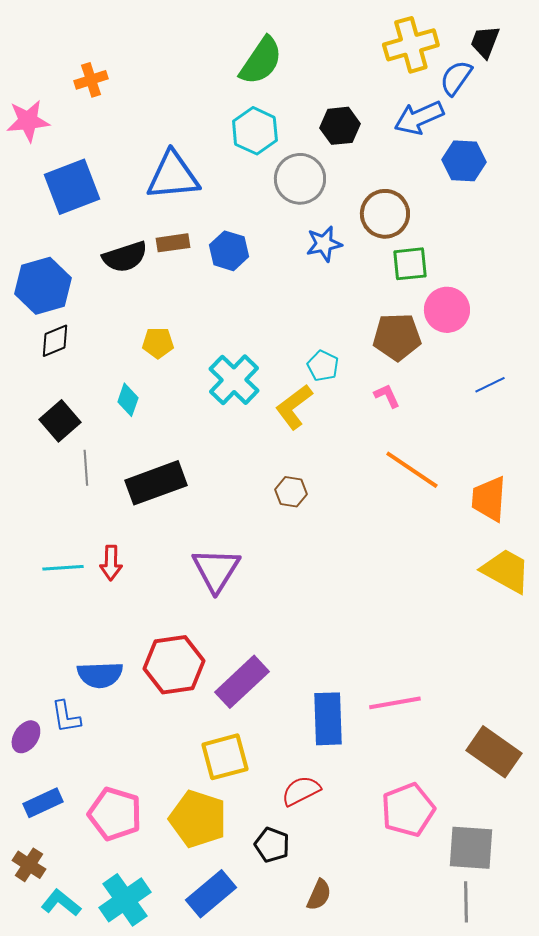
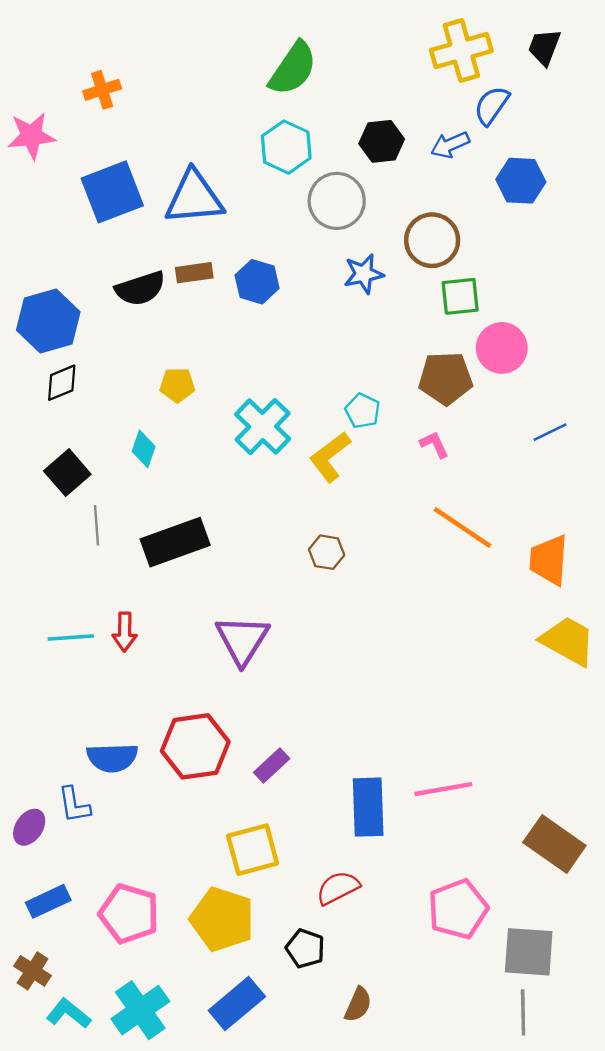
blue semicircle: (456, 78) -> (492, 106), moved
blue arrow: (419, 118) -> (450, 145), moved, size x0.7
blue square: (72, 187) -> (112, 192), moved
purple rectangle: (242, 682) -> (272, 765), size x0.6

